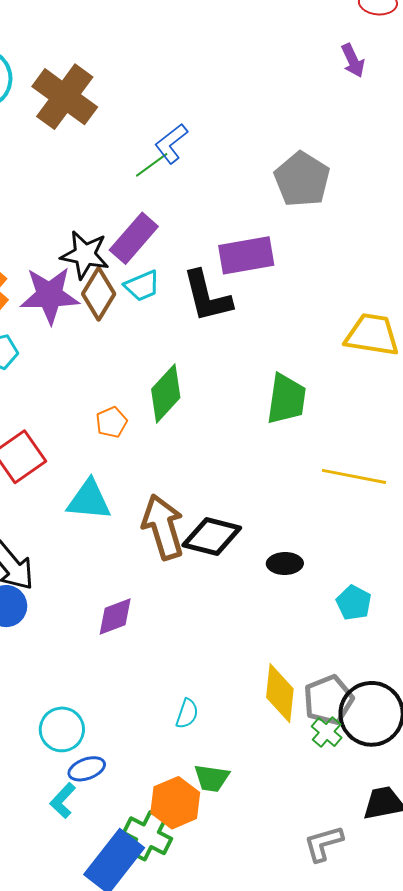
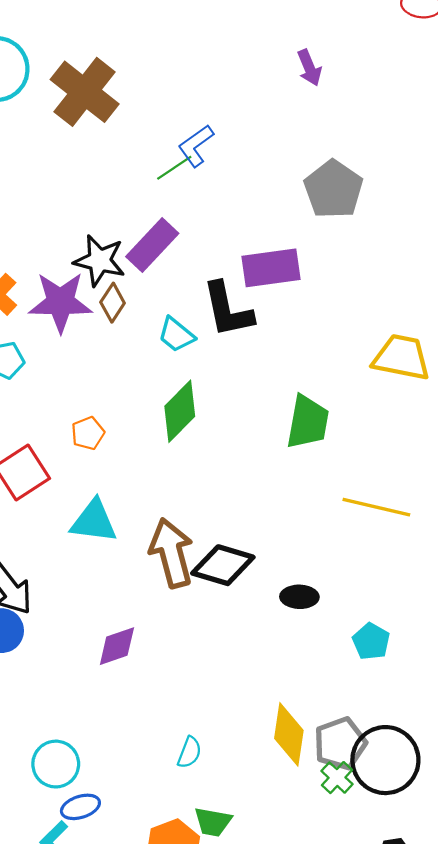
purple arrow: (353, 61) -> (309, 68), moved
cyan trapezoid: (142, 286) -> (176, 335), moved, turned 60
brown diamond: (99, 294) -> (113, 303), size x0.7
orange pentagon: (112, 422) -> (88, 433), moved

